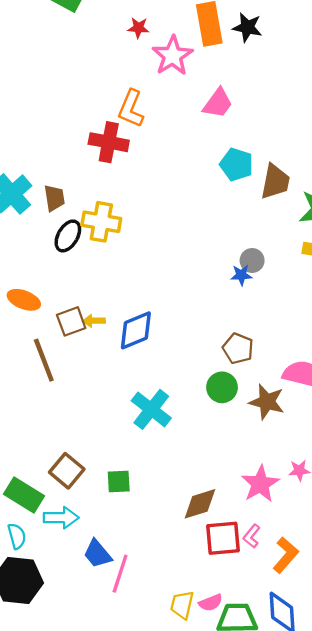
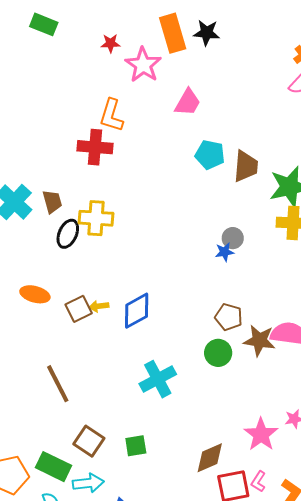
brown line: (44, 360) -> (58, 384), moved
brown star: (267, 402) -> (259, 340), moved
cyan cross: (151, 409) -> (158, 379), turned 30

